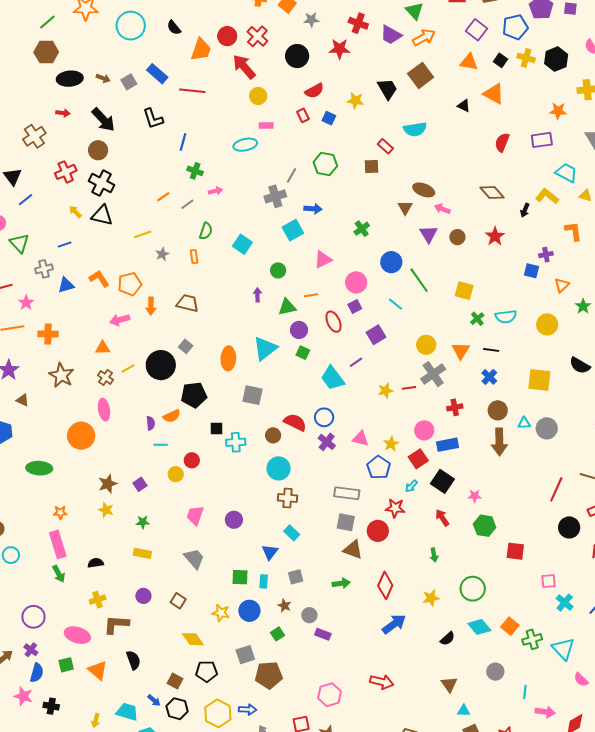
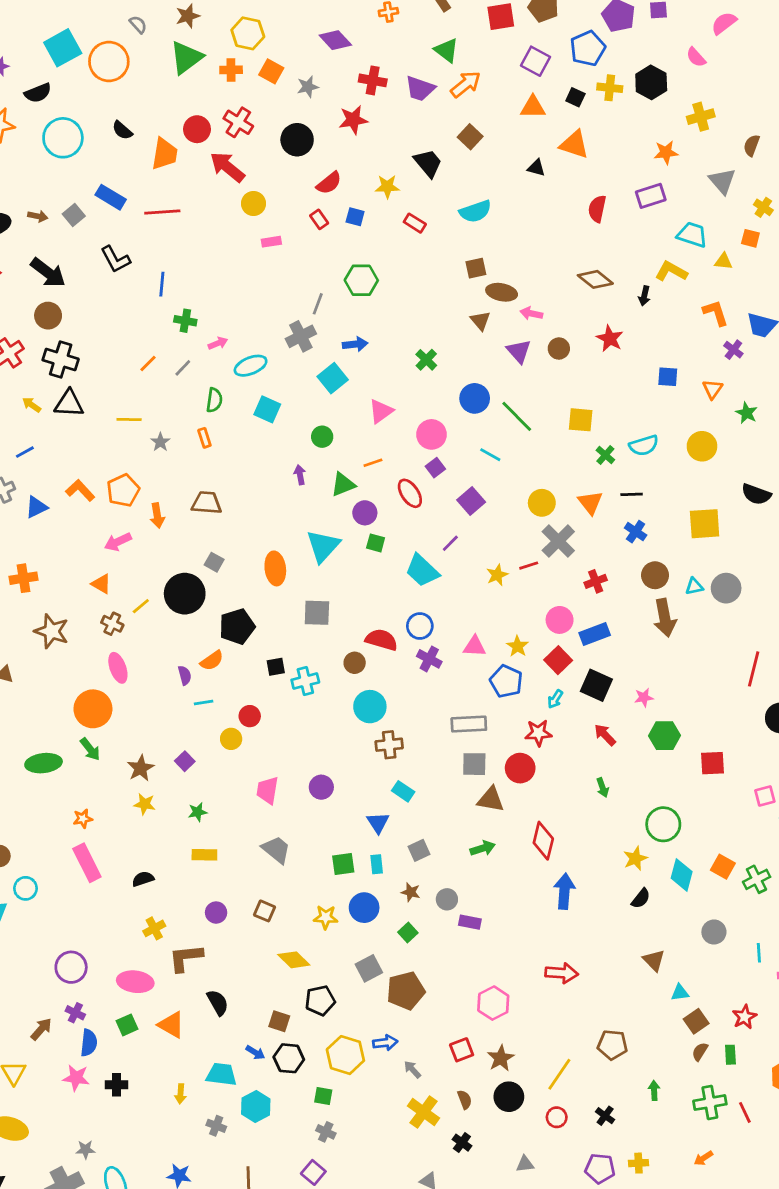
brown square: (421, 75) -> (470, 137), size x0.7
cyan ellipse: (245, 145) -> (251, 366), moved
red rectangle: (385, 146) -> (415, 223), moved
brown square: (371, 166) -> (476, 268), moved
yellow line: (143, 234) -> (129, 420), turned 30
purple cross: (546, 255) -> (733, 350), moved, turned -32
orange triangle: (103, 348) -> (101, 584), turned 42
green arrow: (59, 574) -> (90, 749), moved
yellow star: (431, 598) -> (635, 858), moved
blue arrow: (394, 624) -> (564, 891), turned -40
cyan diamond: (479, 627) -> (682, 875), turned 65

